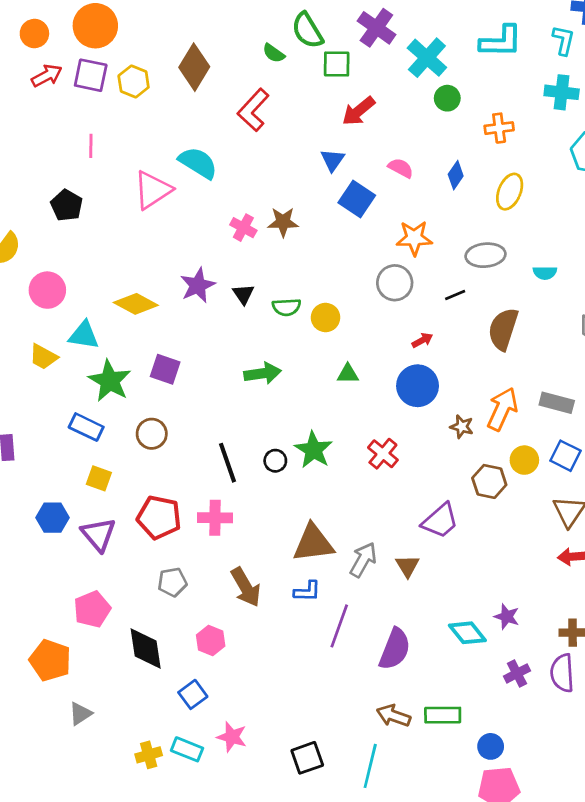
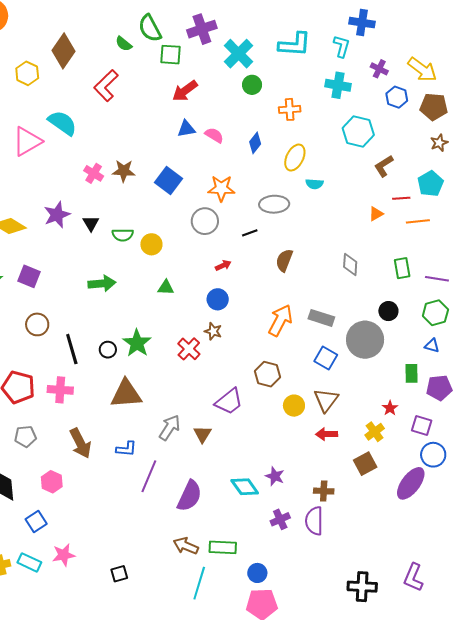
purple cross: (376, 28) -> (202, 29), turned 32
yellow hexagon: (134, 81) -> (27, 73), moved
blue triangle: (333, 160) -> (186, 129), moved, turned 42
blue square: (357, 199) -> (168, 181), moved
cyan semicircle: (545, 273) -> (314, 184), moved
brown semicircle: (503, 329) -> (284, 260), size x0.7
blue circle: (418, 386) -> (218, 299), size x0.7
brown star: (462, 427) -> (213, 331), moved
brown circle: (152, 434) -> (37, 324), moved
yellow circle: (524, 460) -> (294, 406), moved
brown triangle: (313, 543) -> (126, 394), moved
pink star: (232, 737) -> (64, 555), turned -30
black square: (307, 758) -> (119, 574), size x0.7
cyan line: (370, 766) -> (199, 583), moved

